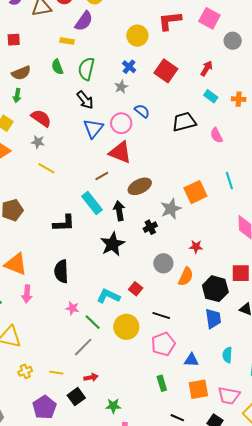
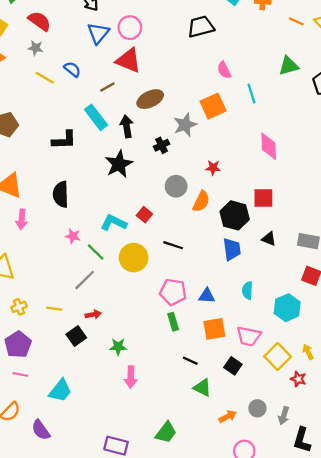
blue semicircle: (142, 111) -> (72, 69), moved
pink semicircle: (216, 135) -> (224, 70), moved
pink pentagon: (163, 344) -> (173, 292), moved, turned 30
purple pentagon: (44, 407) -> (18, 344), moved

